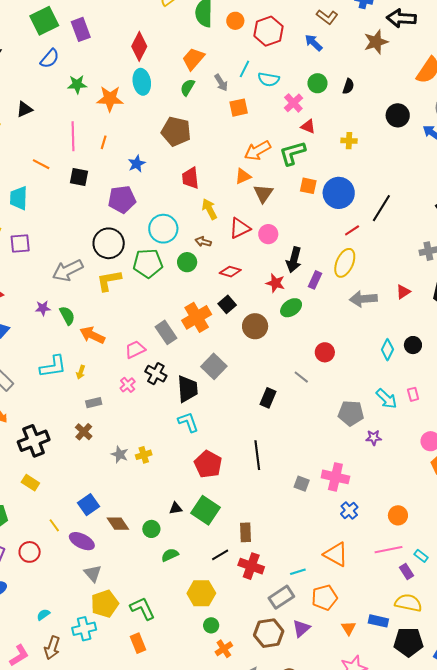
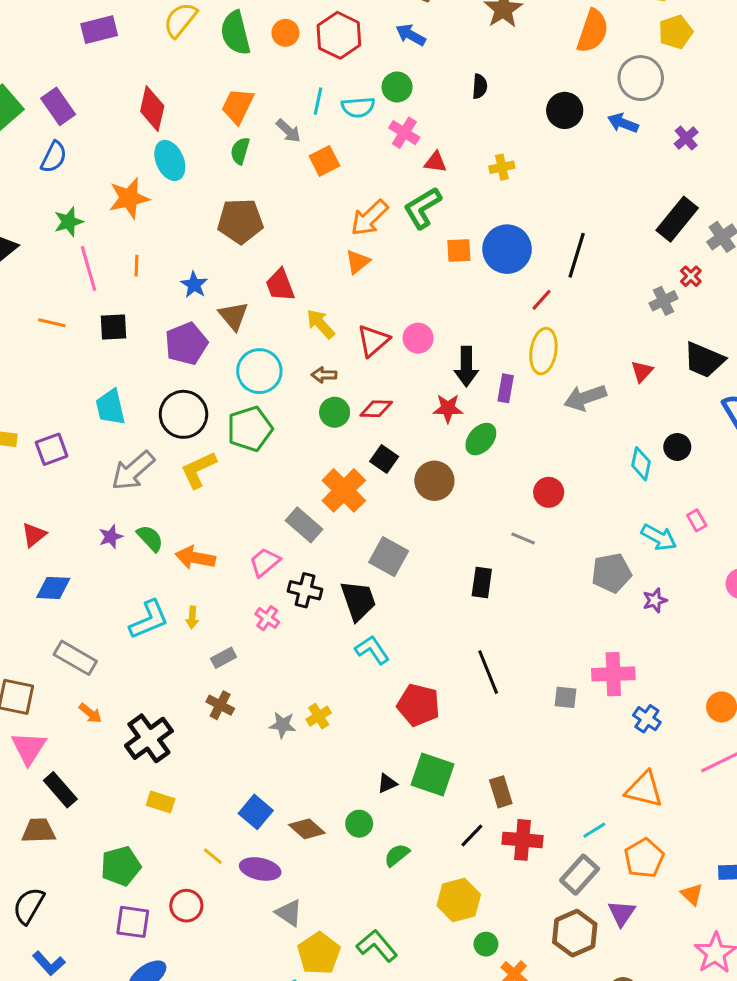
blue semicircle: (50, 59) -> (54, 157), moved
green circle: (317, 83) -> (397, 87), moved
green star: (77, 84) -> (69, 222), moved
brown triangle: (263, 193) -> (233, 316), moved
cyan trapezoid: (19, 198) -> (111, 407), moved
green circle: (187, 262) -> (335, 412), moved

